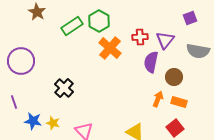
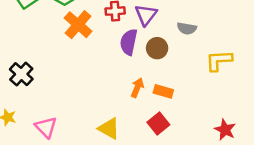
gray semicircle: (198, 51) -> (187, 28), size x0.7
brown circle: (174, 77) -> (157, 48), moved

